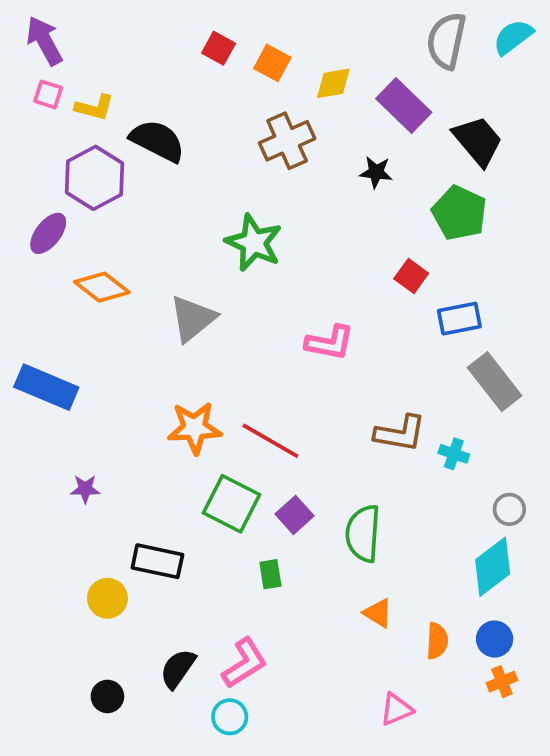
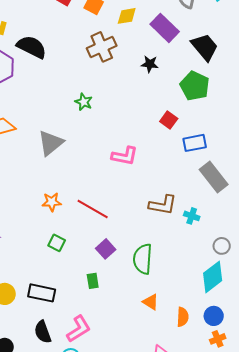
green star: (254, 243) -> (84, 102), size x0.6
orange star: (194, 428) -> (52, 202), size x0.7
green square: (232, 504) -> (57, 243), moved, size x0.6
black rectangle: (157, 561) -> (42, 293), moved
black semicircle: (178, 669) -> (43, 332), turned -55

